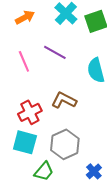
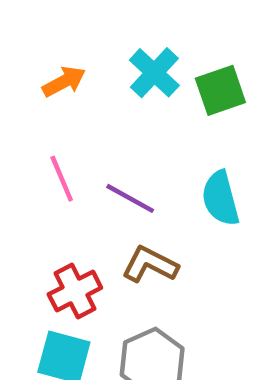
purple line: (55, 52) -> (130, 198), moved

